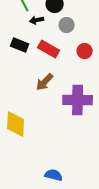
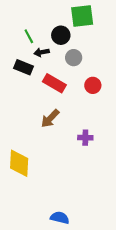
black rectangle: (20, 45) -> (23, 67), moved
purple cross: (78, 100) -> (85, 138), size x0.5

